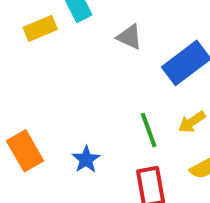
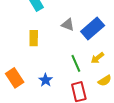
yellow rectangle: (40, 28) -> (34, 38), moved, turned -63
gray triangle: (129, 37) -> (68, 25), moved

